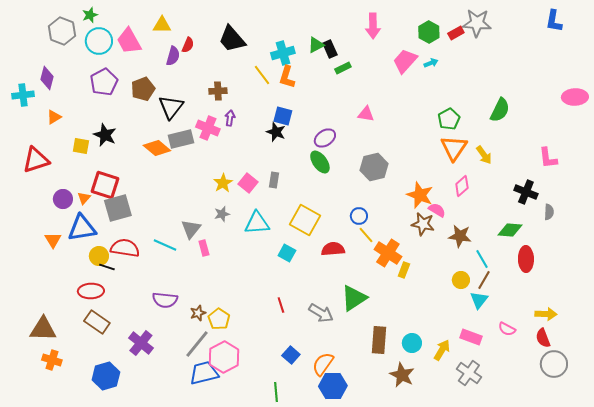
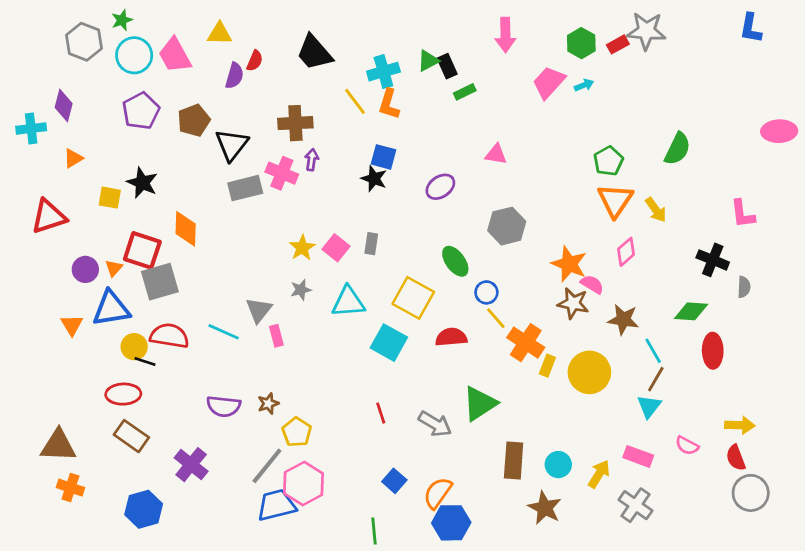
brown cross: (218, 91) -> (295, 123), size x1.4
orange diamond: (157, 148) -> (186, 229), moved, turned 52
green ellipse: (320, 162) -> (455, 261), moved
cyan square: (287, 253) -> (389, 343), size x1.5
yellow circle: (461, 280) -> (589, 372), moved, size x1.8
brown star: (198, 313) -> (268, 404), moved

